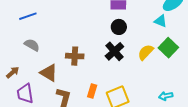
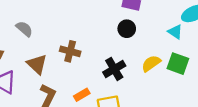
green square: (168, 48) -> (178, 64), turned -36
black cross: (114, 51) -> (114, 69), moved
orange rectangle: (92, 91) -> (82, 95), turned 32

